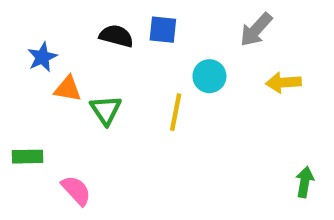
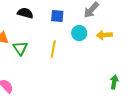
blue square: (163, 30) -> (57, 16), moved
cyan circle: (209, 76) -> (79, 33), moved

